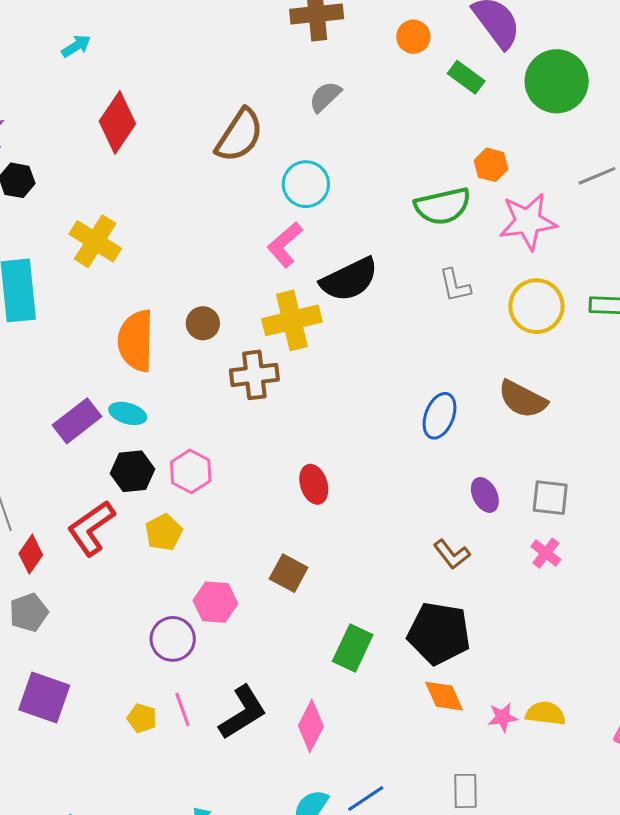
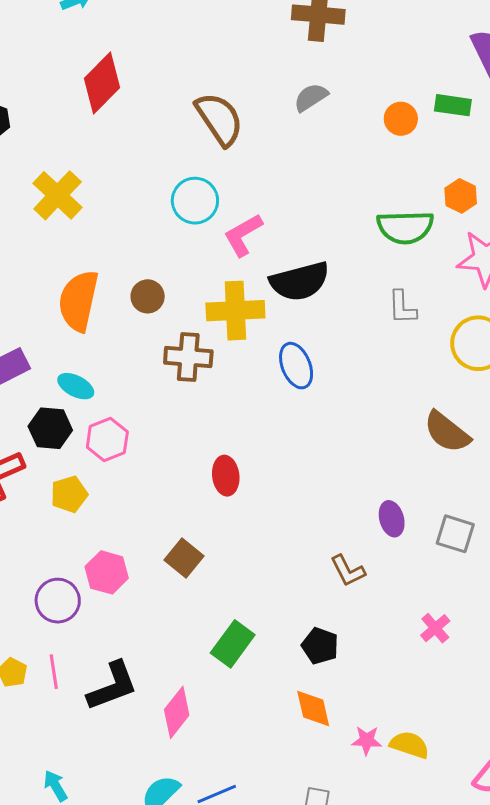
orange circle: (413, 37) -> (401, 119), moved
green rectangle: (466, 77) -> (453, 105), turned -39
brown semicircle: (239, 135) -> (219, 119), turned -78
cyan circle: (306, 184) -> (195, 201), moved
cyan ellipse: (128, 413) -> (76, 386), moved
blue ellipse: (440, 416) -> (296, 366), moved, turned -54
pink cross: (546, 553) -> (435, 628), moved
black pentagon: (439, 633) -> (320, 646), size x0.6

